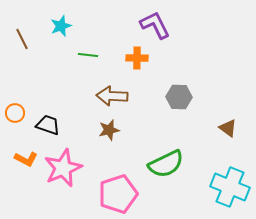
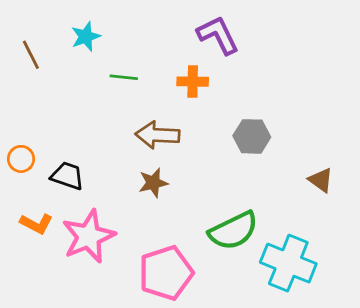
cyan cross: (230, 187) -> (288, 263), moved

